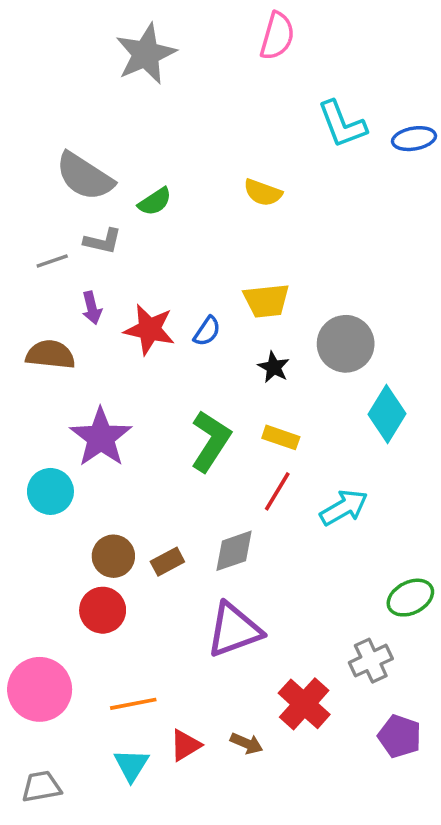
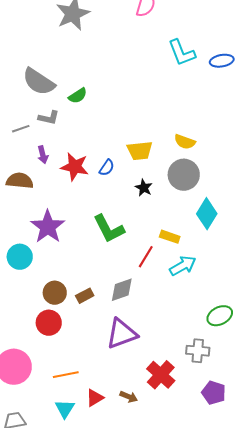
yellow semicircle: (263, 193) -> (185, 142), moved
yellow rectangle: (281, 437) -> (170, 237), moved
green L-shape: (211, 441) -> (109, 229), turned 120
gray cross: (371, 661) -> (198, 351), turned 30

